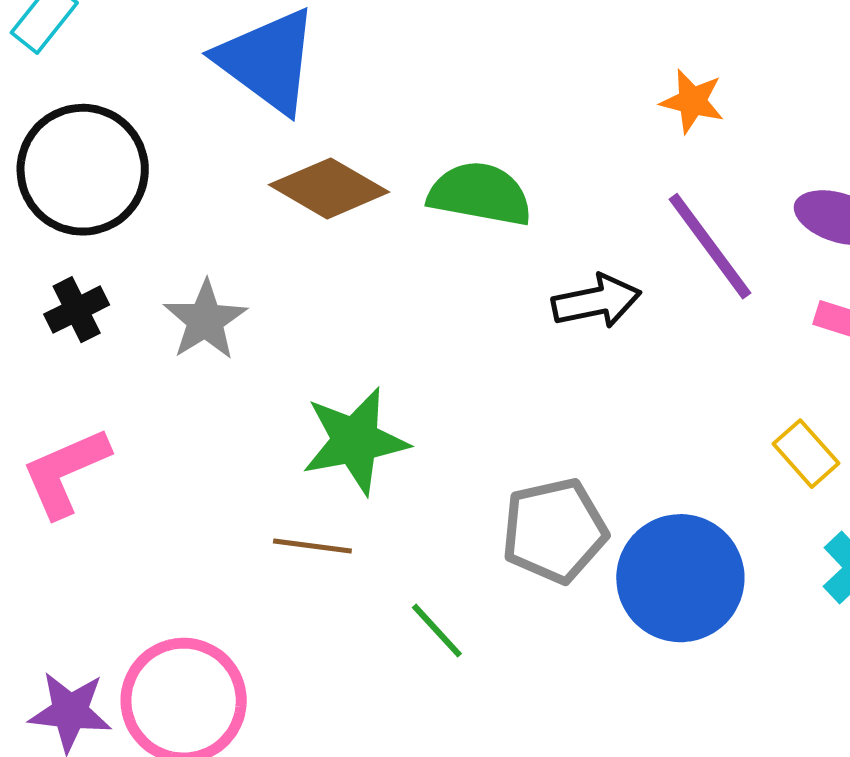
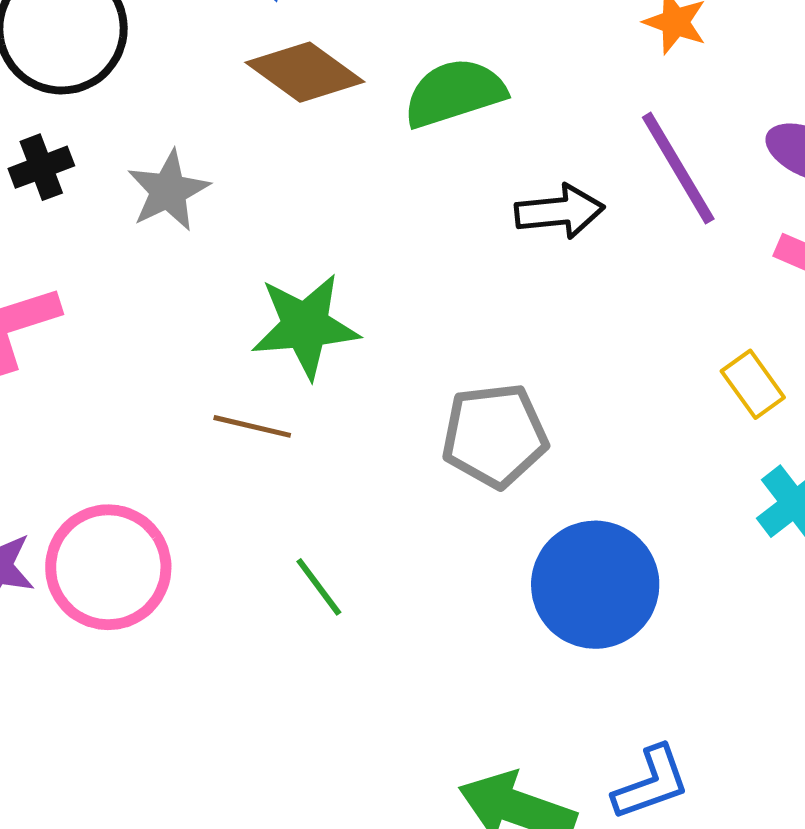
green semicircle: (480, 194) -> (455, 93), turned -34
blue circle: (680, 578) -> (595, 585), moved
green line: (437, 631) -> (319, 587), moved

